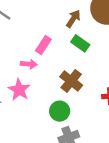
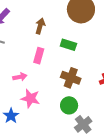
brown arrow: (73, 19) -> (40, 26), moved
pink arrow: (29, 64) -> (20, 77), moved

